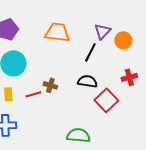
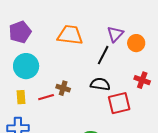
red cross: (129, 77) -> (142, 80), turned 35
red square: (106, 100) -> (119, 103), turned 30

